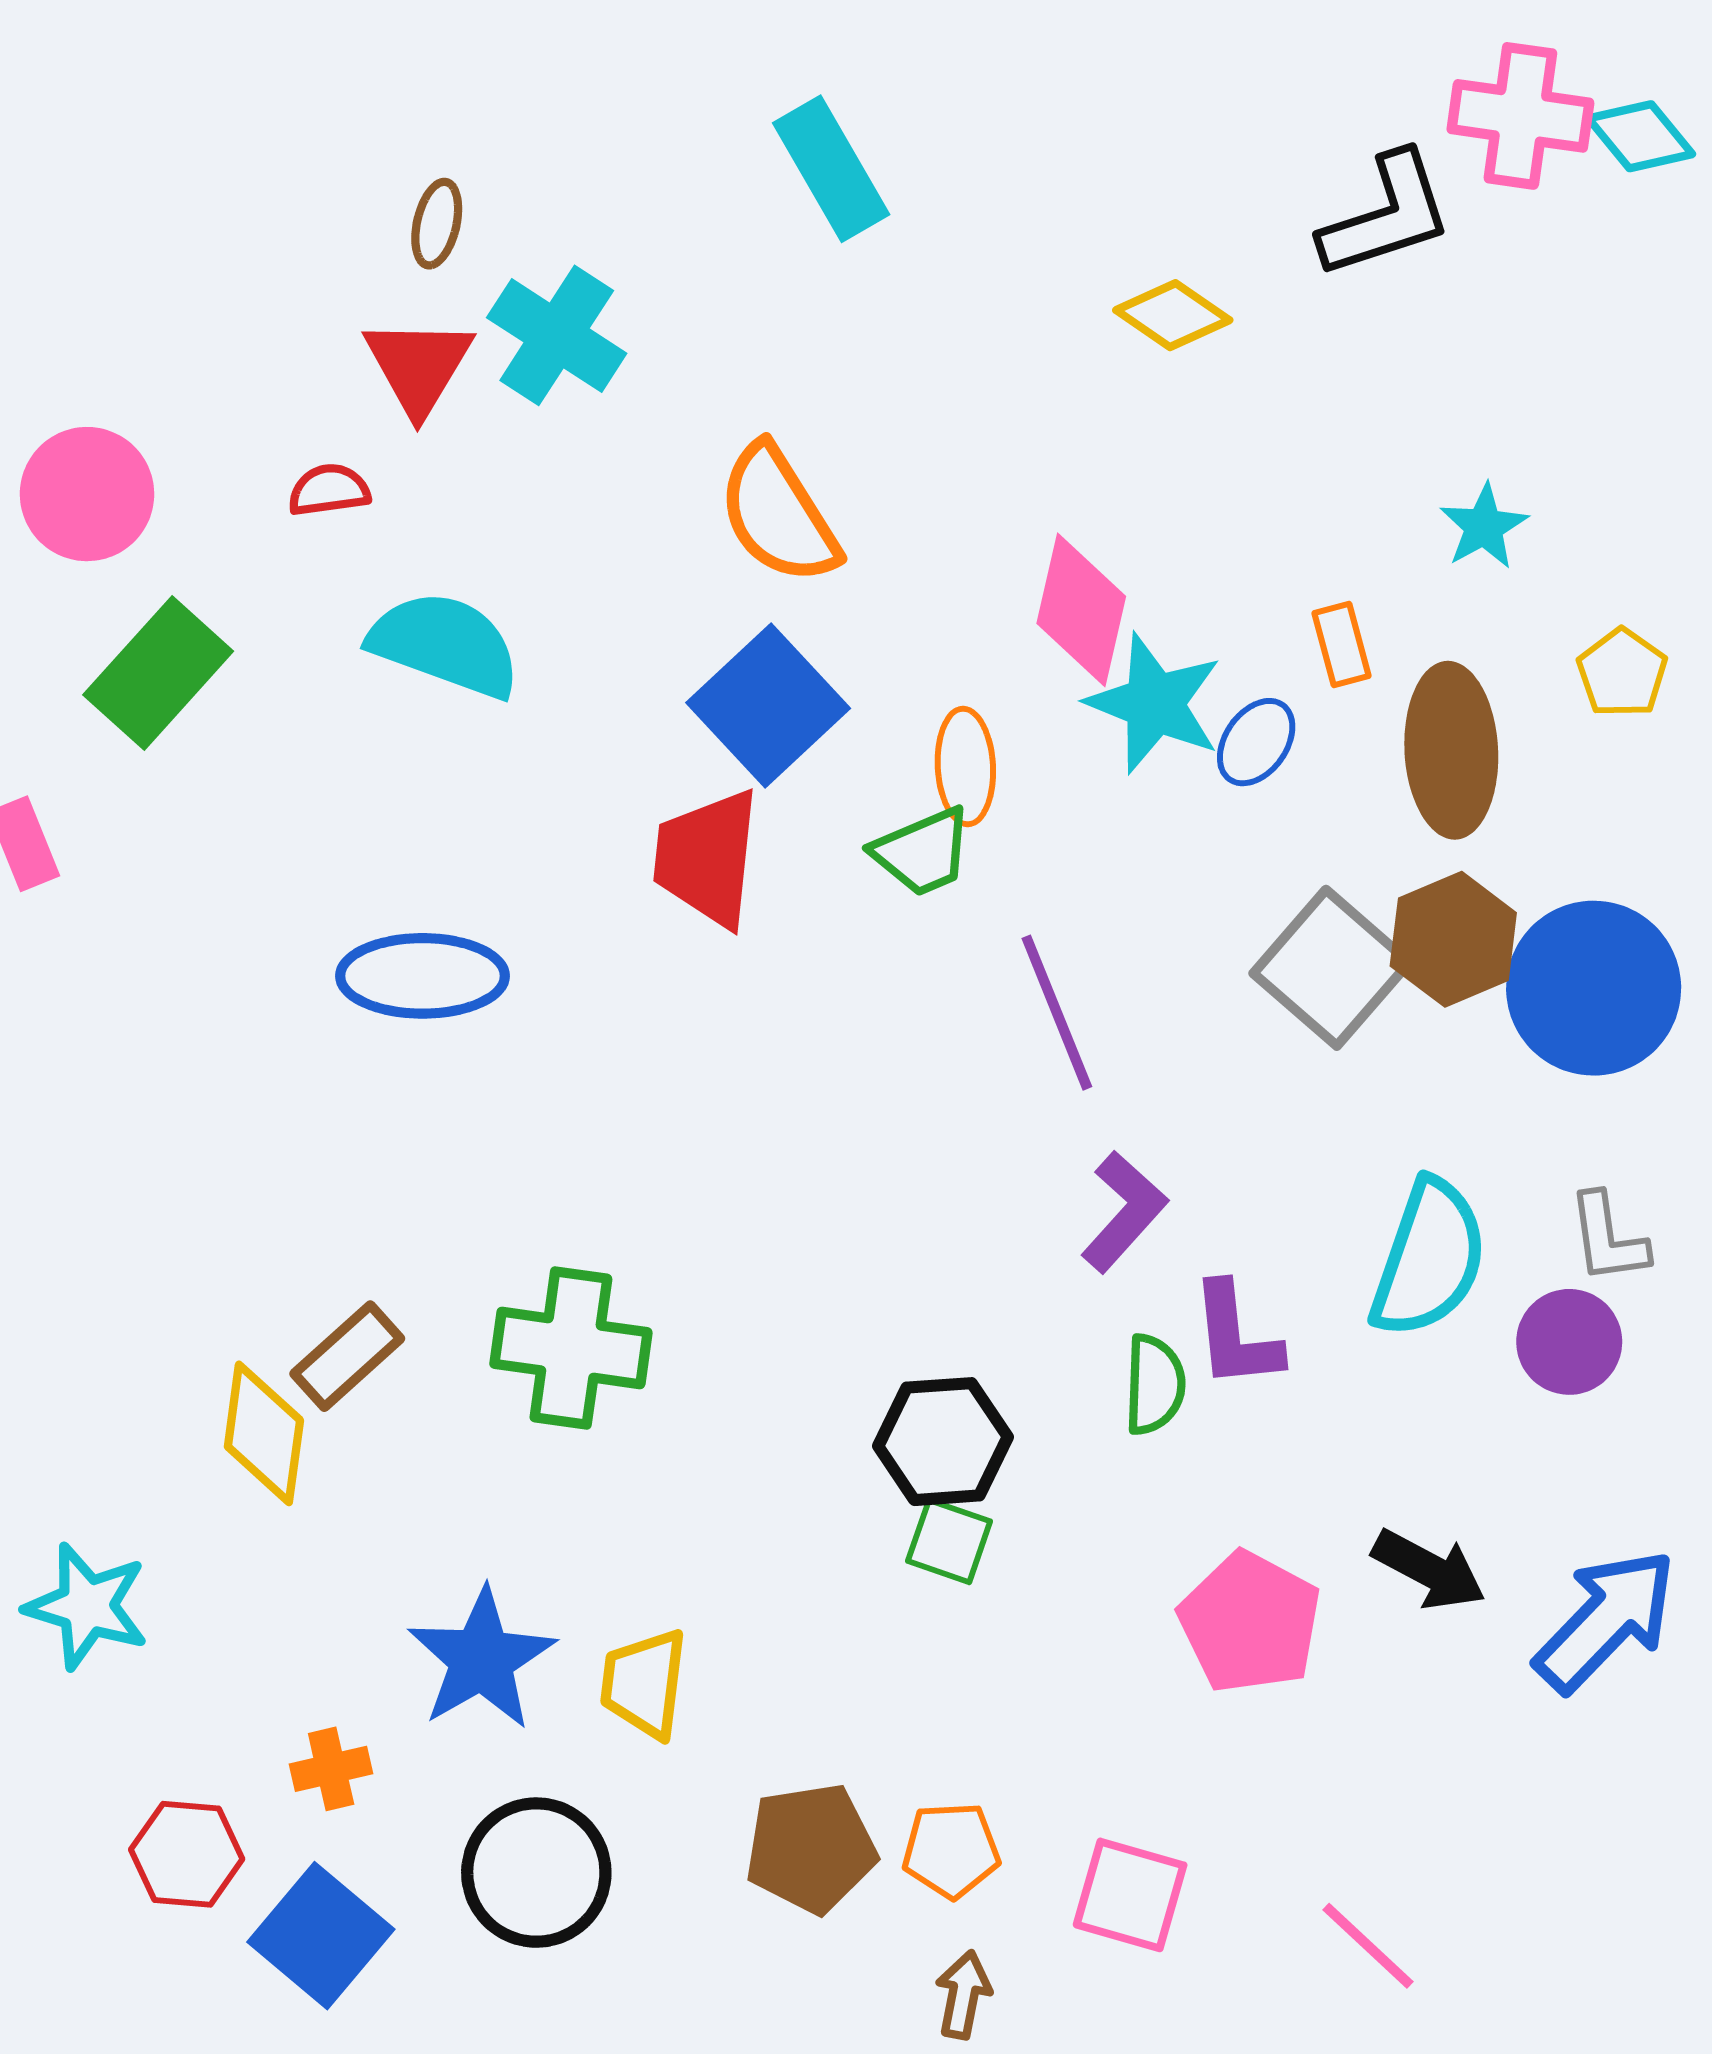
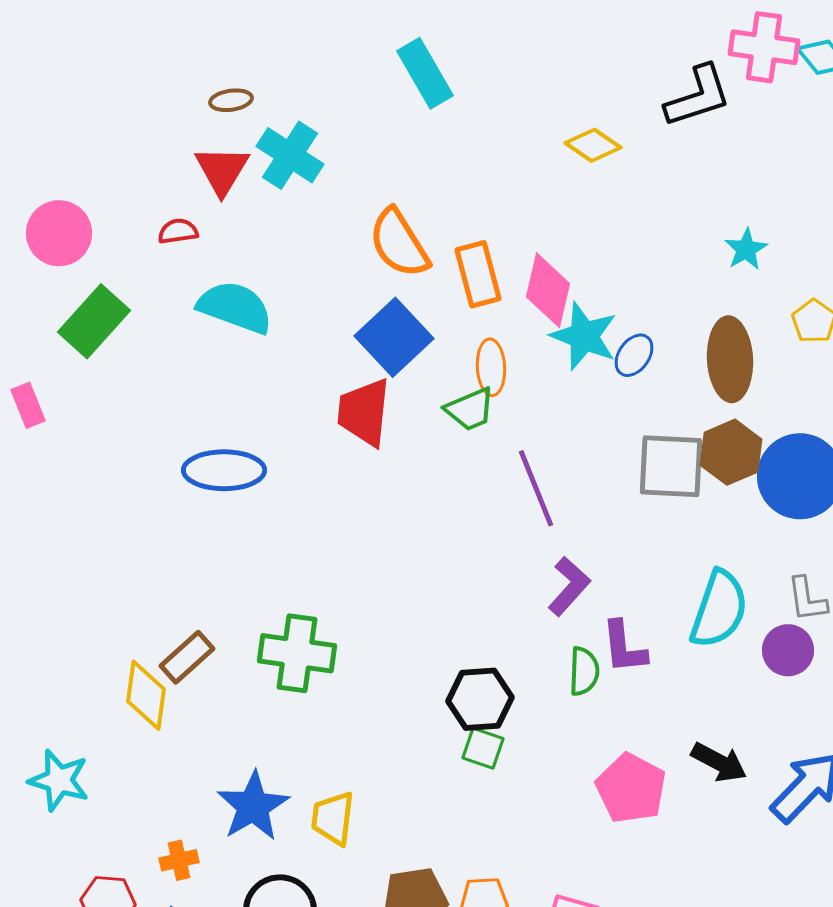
brown ellipse: (437, 224) -> (231, 100), turned 69
orange rectangle: (1342, 645) -> (478, 274), moved, size x1.6
gray square: (1331, 968) -> (671, 466), turned -38

